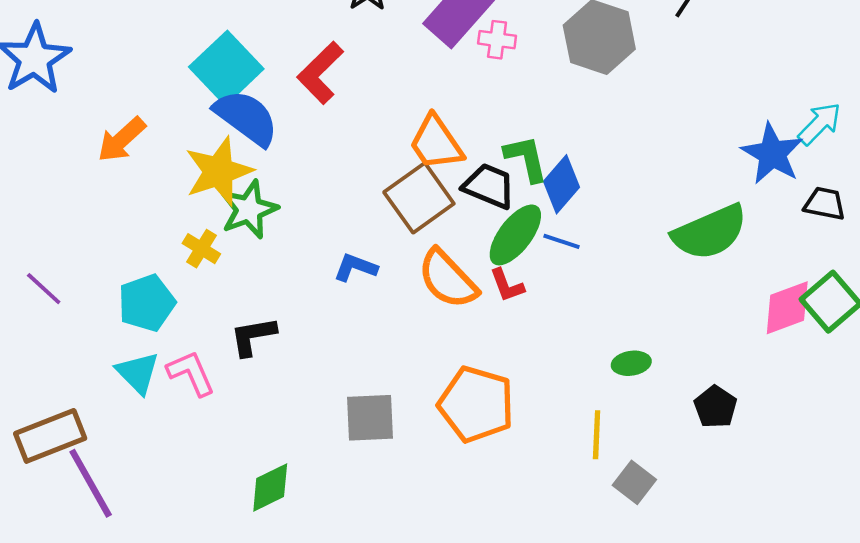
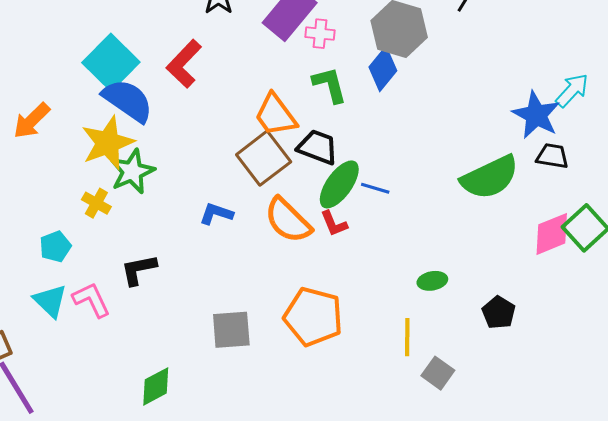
green L-shape: (526, 158) -> (330, 85), moved
blue diamond: (562, 184) -> (383, 69), moved
black trapezoid: (825, 204) -> (552, 156), moved
cyan pentagon: (147, 303) -> (55, 247), size x0.7

